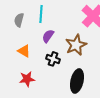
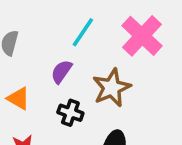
cyan line: (41, 14) -> (83, 32), moved, turned 30

